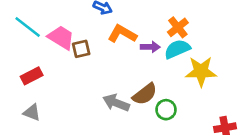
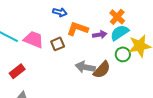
brown square: (81, 49) -> (58, 44), moved
gray arrow: (116, 103) -> (85, 67), moved
green circle: (166, 110) -> (123, 54), moved

